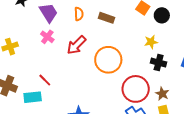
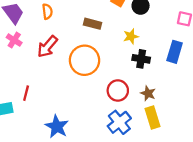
brown rectangle: (107, 18) -> (92, 24), moved
red line: (45, 80) -> (26, 93), moved, turned 64
red circle: (136, 89) -> (118, 90), size x0.7

